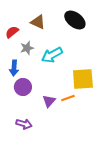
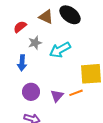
black ellipse: (75, 20) -> (70, 15), moved
purple circle: (23, 87) -> (31, 92), moved

